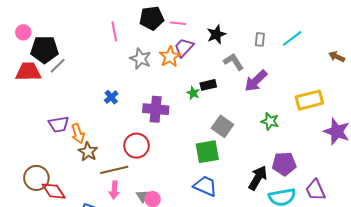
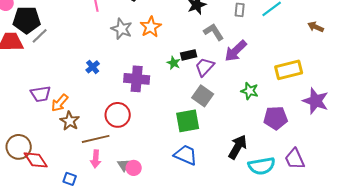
purple trapezoid: (184, 48) -> (205, 67), moved
orange arrow: (78, 133) -> (60, 103), turned 60
purple pentagon: (284, 164) -> (276, 118), moved

